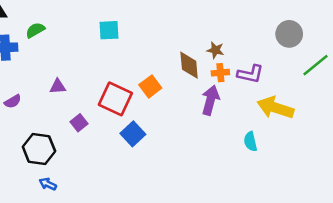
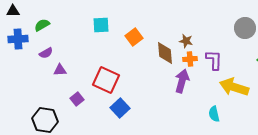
purple L-shape: (250, 74) -> (214, 60), turned -100
orange square: (150, 86) -> (134, 37), moved
purple semicircle: (13, 101) -> (46, 53), moved

